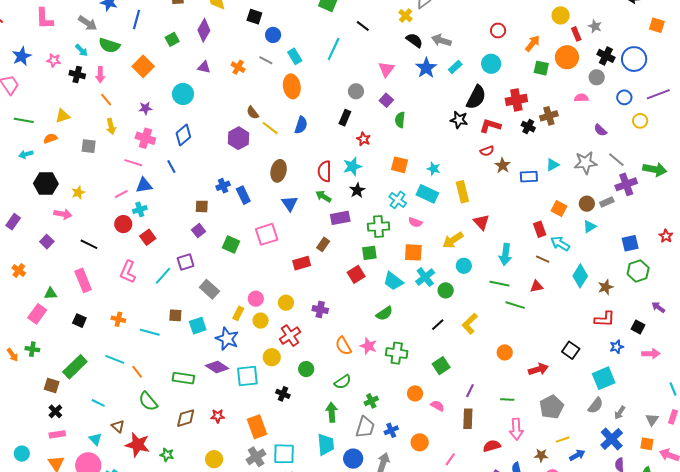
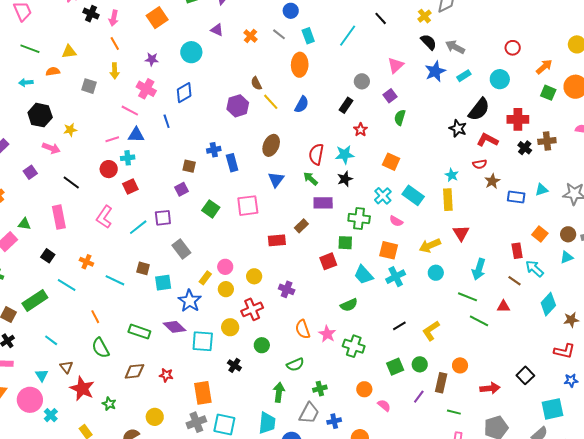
cyan star: (434, 169) -> (452, 175), moved
green circle: (446, 290) -> (420, 364), moved
cyan line: (115, 359) -> (67, 285), moved
brown rectangle: (468, 419) -> (441, 383), moved

